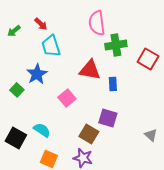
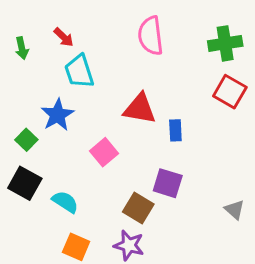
green arrow: (14, 31) -> (22, 48), turned -64
green cross: (116, 45) -> (225, 43), moved
black square: (16, 138) -> (25, 183), moved

